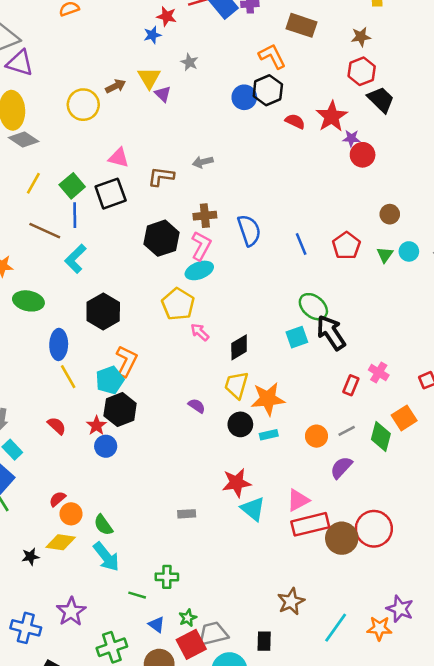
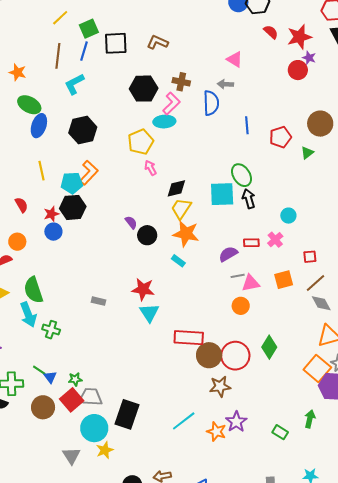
red circle: (363, 155) -> (298, 70), moved
pink triangle: (119, 158) -> (235, 59), moved
gray arrow: (203, 162) -> (225, 84), moved
brown circle: (390, 214) -> (320, 124), size x1.6
brown line: (45, 231) -> (58, 56), turned 55
cyan circle: (409, 251) -> (288, 216), moved
black arrow: (331, 333) -> (249, 199), size x0.7
cyan square: (297, 337) -> (222, 194), size x1.5
blue ellipse: (59, 344) -> (39, 126), moved
yellow trapezoid: (236, 385) -> (181, 209), moved
red rectangle: (351, 385) -> (251, 243), turned 49
black circle: (240, 424) -> (147, 235), moved
cyan rectangle: (269, 435) -> (178, 261), turned 32
orange circle: (316, 436) -> (241, 306), moved
green diamond: (381, 437) -> (269, 347), moved
purple semicircle: (341, 468) -> (228, 254), moved
pink triangle: (298, 500) -> (251, 283), moved
orange circle: (71, 514) -> (17, 242), moved
green semicircle: (103, 525) -> (33, 290), size x1.5
green cross: (167, 577) -> (51, 330), moved
green line: (137, 595) -> (39, 370), moved
brown star: (291, 602) -> (220, 386), moved
black rectangle: (264, 641) -> (127, 414), size x1.8
red square: (191, 644) -> (72, 400), turned -30

